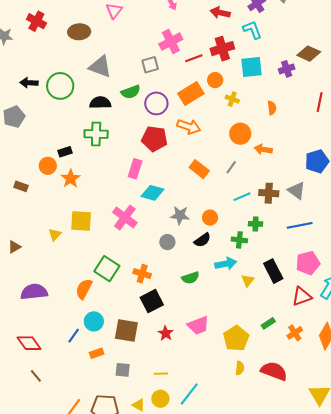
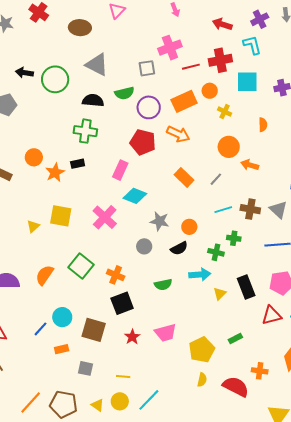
black rectangle: (65, 152) -> (78, 164), moved
orange semicircle: (84, 289) -> (44, 275), moved
orange cross: (295, 333) -> (260, 371), moved, turned 35

